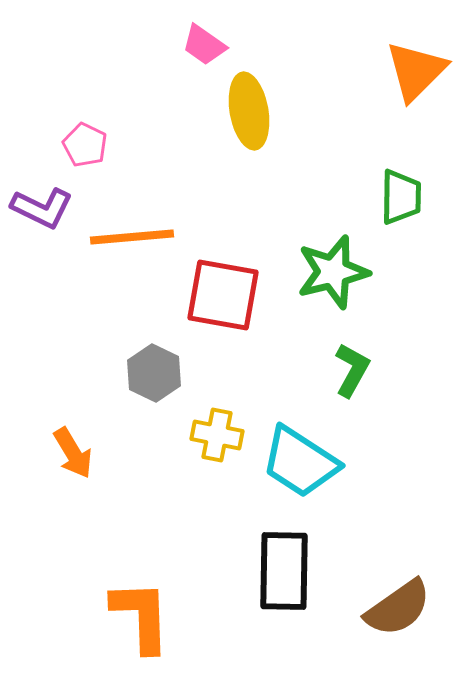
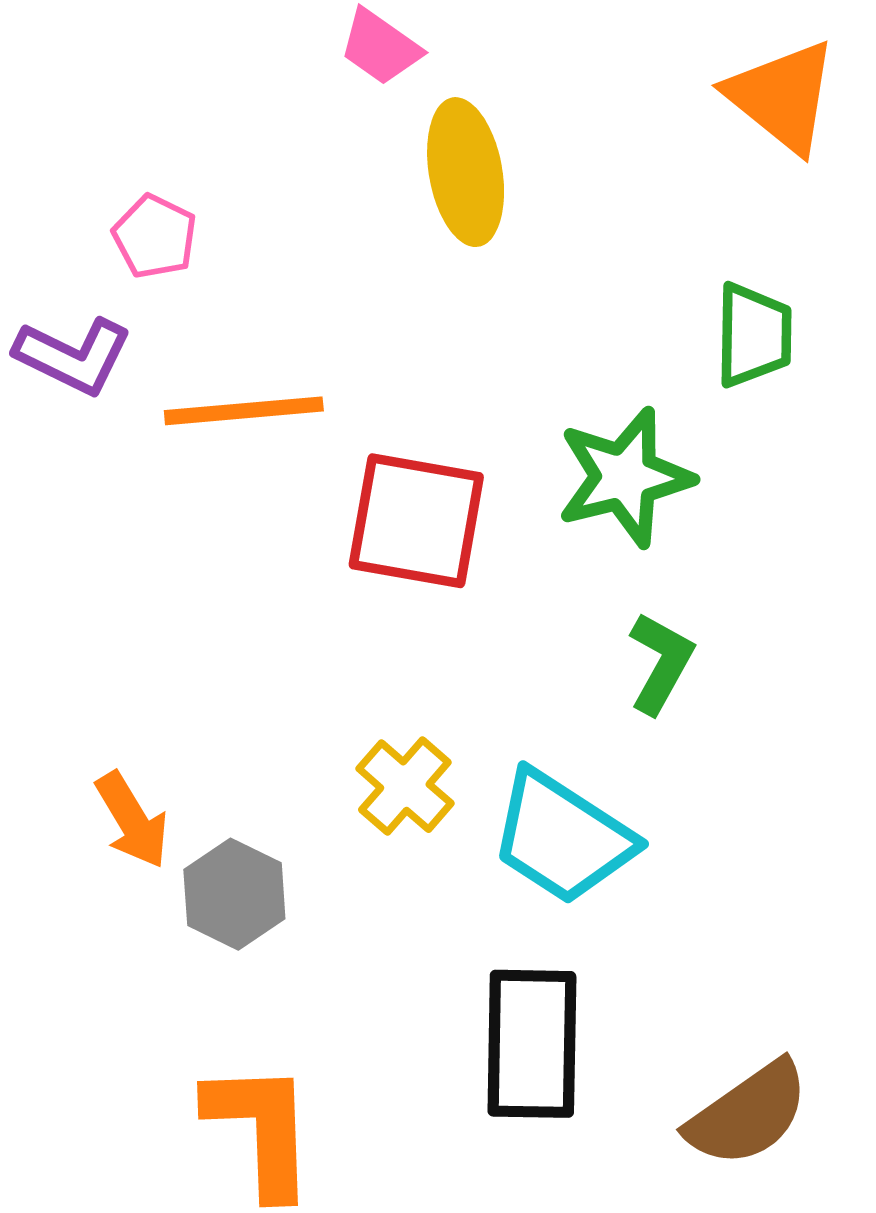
orange triangle: (416, 71) -> (782, 96), turned -36
gray hexagon: (154, 373) -> (234, 894), moved
yellow cross: (217, 435) -> (405, 786), turned 30

